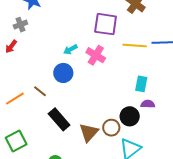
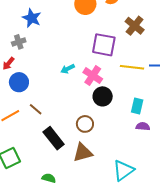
blue circle: (63, 73) -> (19, 82), moved
black circle: (130, 116) -> (103, 96), moved
brown circle: (111, 128) -> (85, 124), moved
brown triangle: (89, 133) -> (83, 153), turned 30

